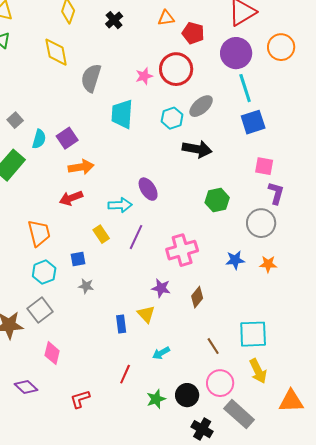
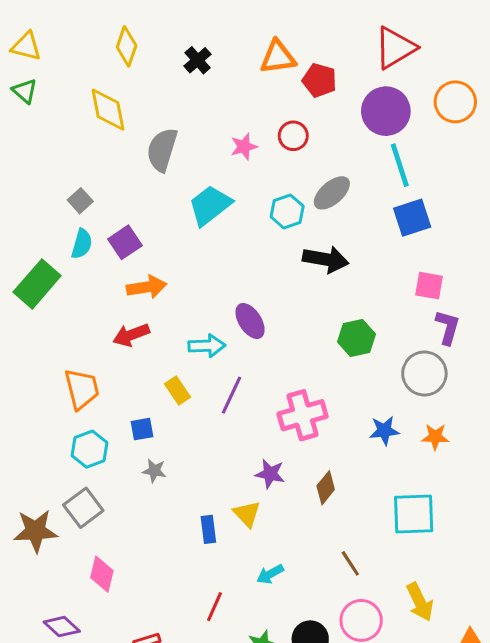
orange triangle: (166, 18) -> (278, 57), size x1.4
red circle: (176, 69) -> (293, 136), size x0.6
cyan trapezoid: (122, 114) -> (210, 205), turned 48
gray square: (15, 120) -> (80, 201), moved
cyan square: (253, 334) -> (414, 514), moved

